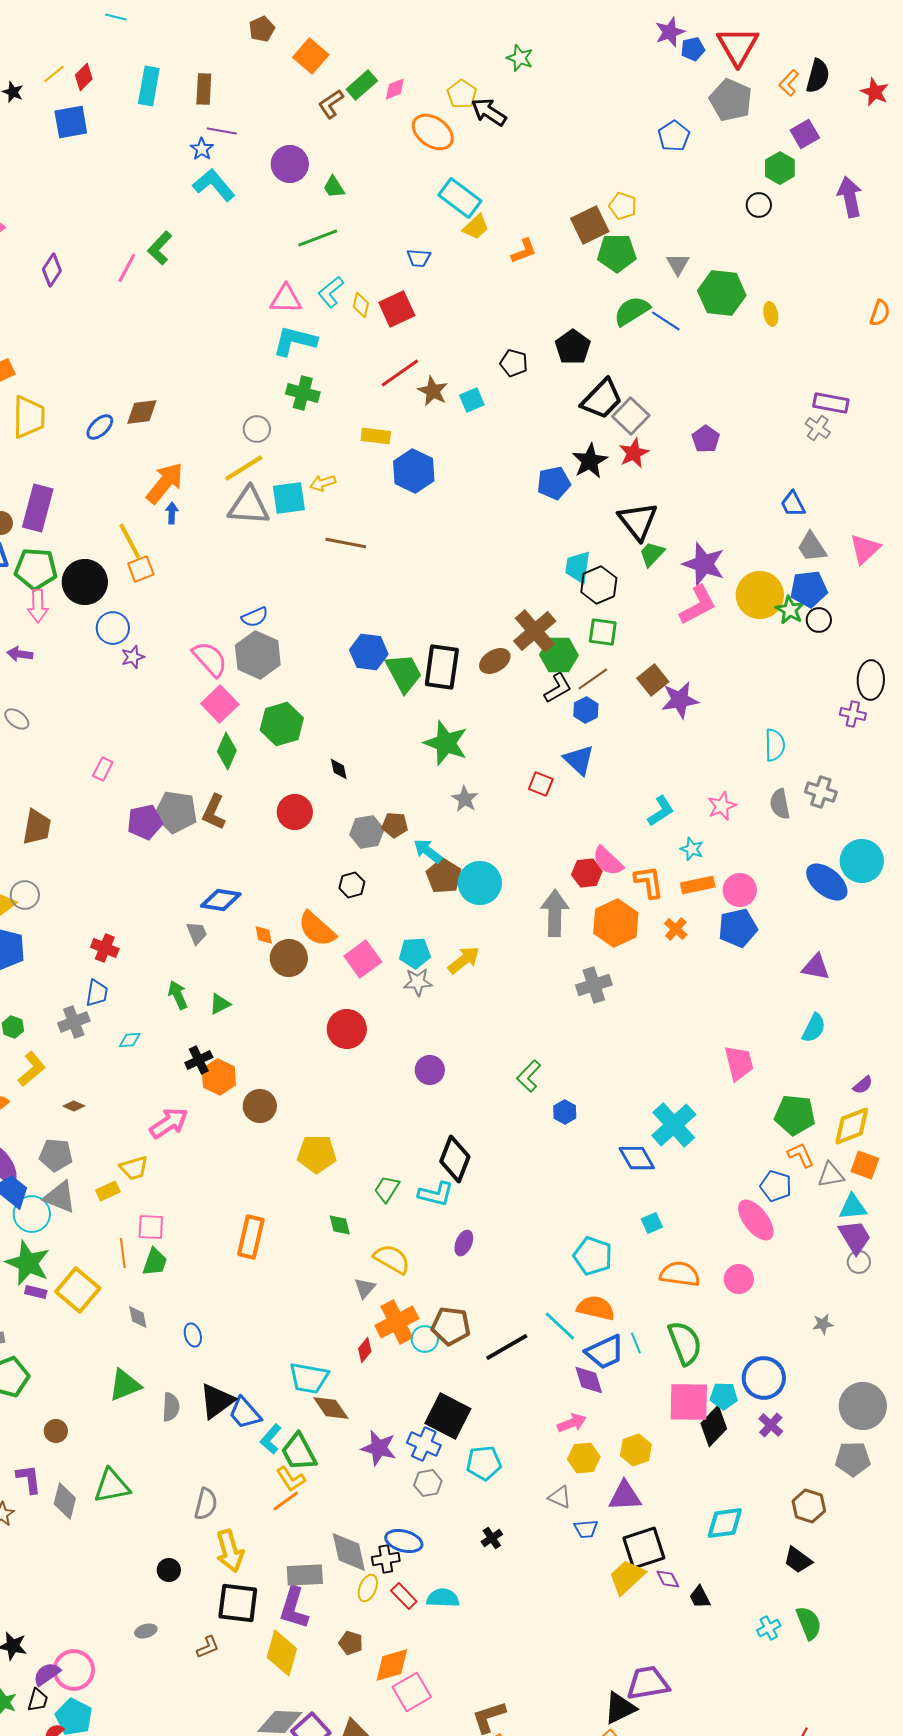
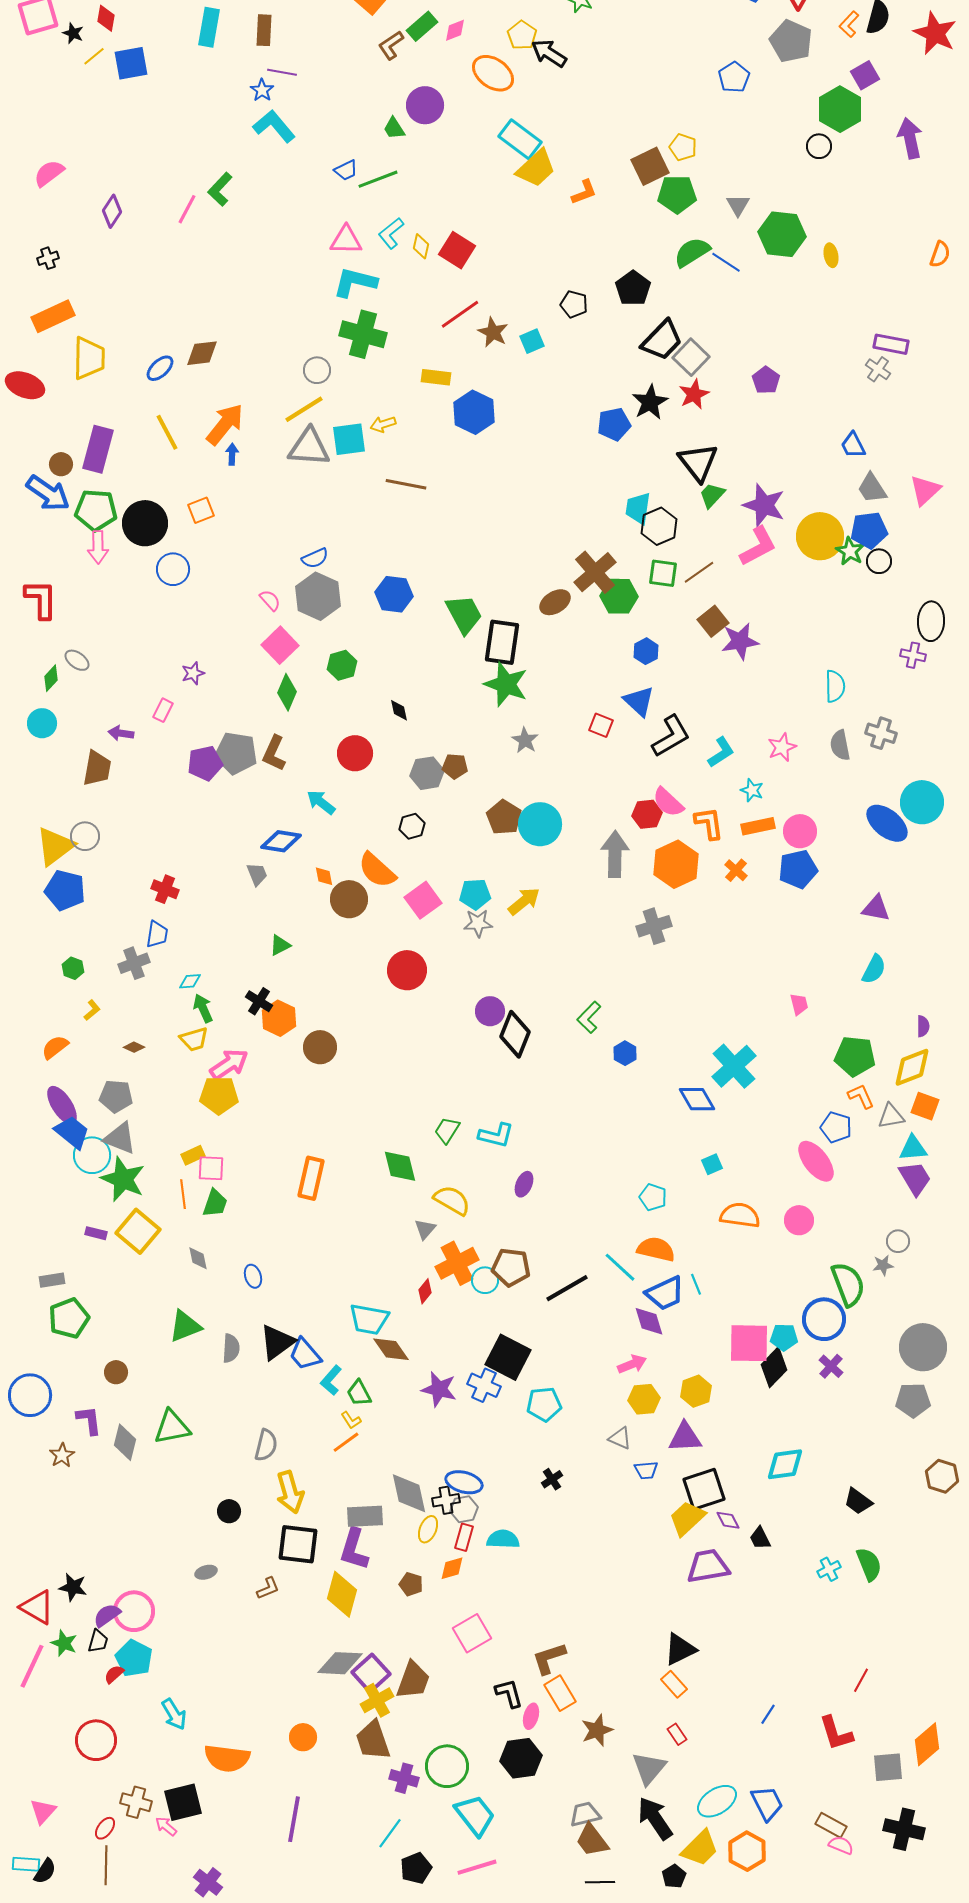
yellow line: (54, 74) -> (94, 56), moved
red diamond: (84, 77) -> (106, 18), moved, turned -36
red star: (875, 92) -> (935, 33), size x1.5
purple circle: (290, 164) -> (425, 105), moved
green hexagon: (780, 168) -> (840, 109), size x1.4
yellow trapezoid: (476, 227) -> (536, 168), size x1.5
blue trapezoid: (419, 258) -> (346, 170), moved, turned -30
red square: (397, 309) -> (457, 250), turned -33
green cross: (303, 393) -> (363, 334), size x1.4
yellow line: (130, 541) -> (167, 432), moved
blue hexagon: (369, 652) -> (394, 594), moved
purple arrow: (20, 654) -> (121, 733), moved
purple star: (133, 657) -> (193, 673), moved
pink semicircle: (210, 659) -> (270, 600), size x0.6
black rectangle: (442, 667) -> (502, 642), moved
brown line: (593, 679) -> (699, 572), moved
black L-shape: (558, 688) -> (671, 736), moved, size x1.4
green hexagon: (282, 724) -> (342, 665), size x0.7
cyan arrow: (428, 851) -> (321, 802), moved
green arrow: (178, 995) -> (203, 1008), moved
black cross: (199, 1060) -> (259, 1001), turned -32
pink trapezoid: (739, 1063) -> (799, 1004), size x0.6
yellow L-shape: (32, 1069) -> (92, 1010), size x0.6
purple semicircle: (863, 1085) -> (923, 1026), turned -50
yellow pentagon: (317, 1154) -> (219, 1095), moved
black diamond: (455, 1159) -> (515, 1034), moved
yellow trapezoid: (134, 1168) -> (194, 1039), moved
yellow rectangle: (108, 1191) -> (193, 1155), moved
green diamond: (340, 1225) -> (400, 1166), size x1.5
cyan pentagon: (593, 1256) -> (653, 1197), size x0.7
gray circle: (859, 1262) -> (898, 1241), moved
green star: (28, 1263) -> (123, 1179), moved
green semicircle: (685, 1343) -> (848, 1284), moved
green trapezoid: (299, 1452) -> (359, 1393), size x0.7
yellow L-shape: (291, 1479) -> (351, 1420), size x0.7
gray hexagon: (428, 1483) -> (464, 1509), moved
brown hexagon: (809, 1506) -> (942, 1476), moved
red rectangle: (404, 1596) -> (464, 1537), turned 60
orange diamond: (392, 1665) -> (452, 1568), moved, size x0.7
purple trapezoid: (648, 1683) -> (708, 1566), moved

